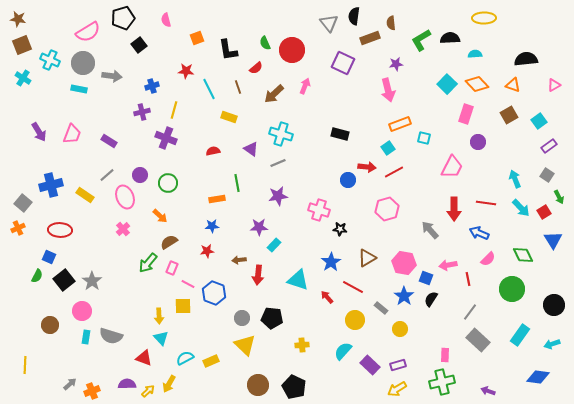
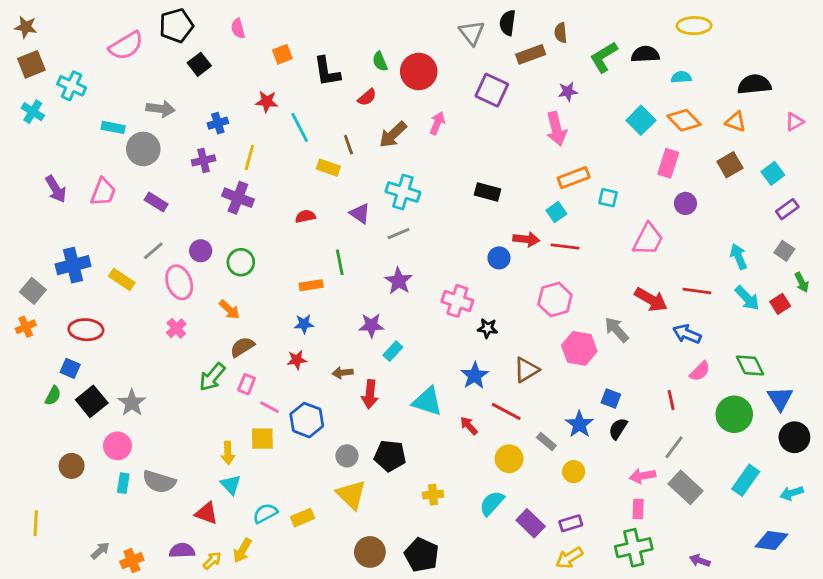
gray circle: (83, 63) -> (143, 149), moved
brown line: (238, 87) -> (348, 145), moved
red line: (394, 172) -> (565, 246), turned 36
purple star: (278, 196) -> (399, 281), turned -30
red arrow: (454, 209) -> (651, 300), turned -60
blue triangle: (553, 240) -> (780, 399), moved
pink hexagon: (404, 263) -> (579, 348), moved
pink arrow: (448, 265) -> (642, 476), moved

